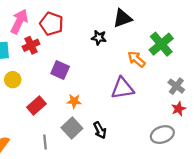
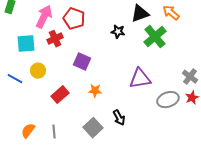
green cross: (161, 44) -> (155, 37), moved
orange arrow: (136, 59) -> (171, 13), moved
gray square: (72, 128) -> (93, 128), moved
gray ellipse: (162, 135) -> (168, 100), moved
gray line: (45, 142) -> (54, 132), moved

